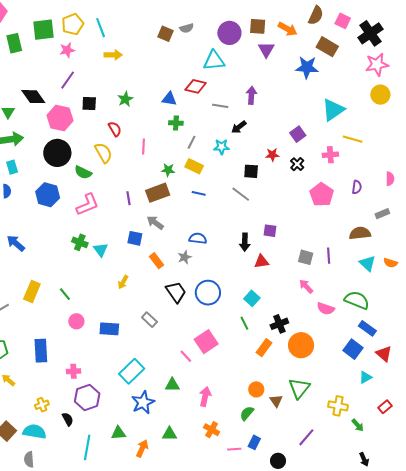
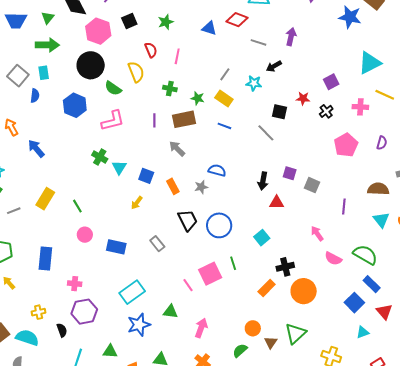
black square: (89, 103) -> (129, 21), turned -35
green cross: (176, 123) -> (170, 89), moved
pink line: (143, 146) -> (177, 56), moved
blue square: (135, 238) -> (146, 176), moved
gray square: (306, 257) -> (312, 185), moved
green line: (244, 323) -> (233, 263), moved

